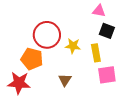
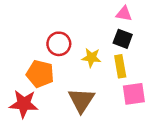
black square: (107, 31) -> (123, 39), moved
red circle: (47, 35) -> (59, 44), size x0.7
brown triangle: (65, 80) -> (81, 100), size x1.6

